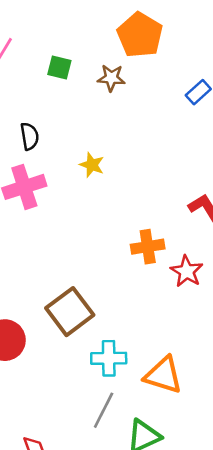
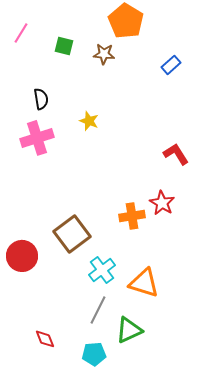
orange cross: (148, 247) -> (132, 216), moved
cyan cross: (109, 358) -> (102, 270), turned -36

